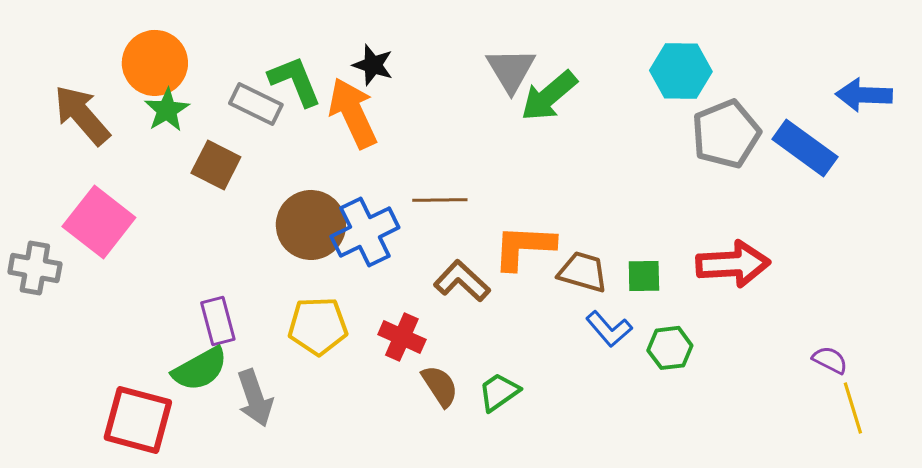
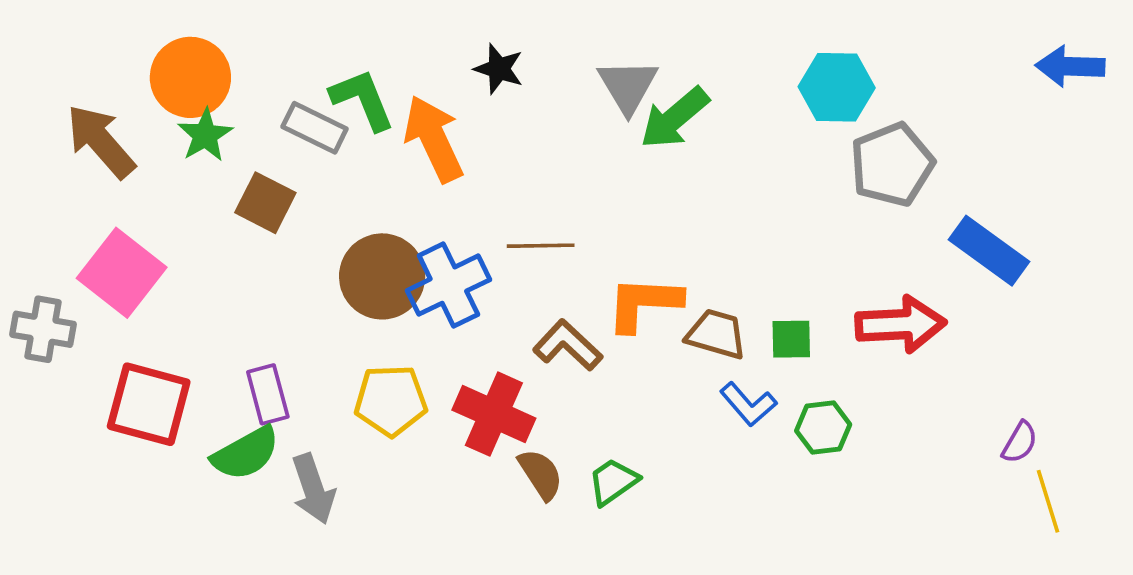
black star: (373, 65) -> (499, 69), moved
blue arrow: (864, 95) -> (1070, 66), moved
blue rectangle: (805, 148) -> (989, 251), moved
red cross: (402, 337) -> (494, 414), size x1.4
purple semicircle: (830, 360) -> (1020, 442), turned 93
red square: (138, 420) -> (149, 404), moved

